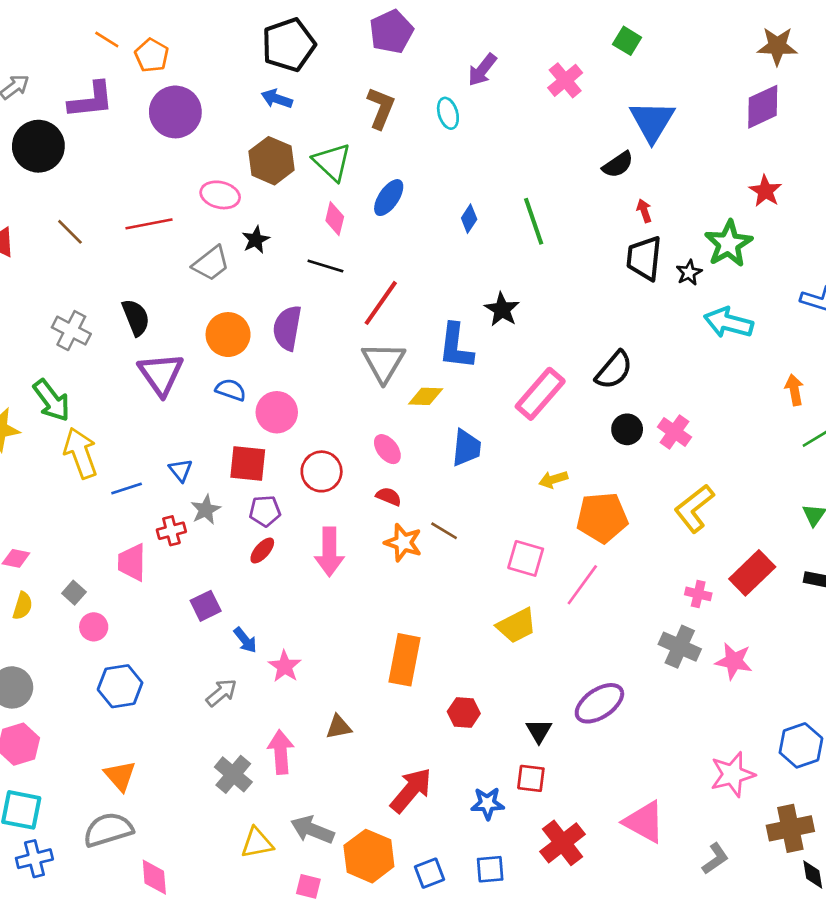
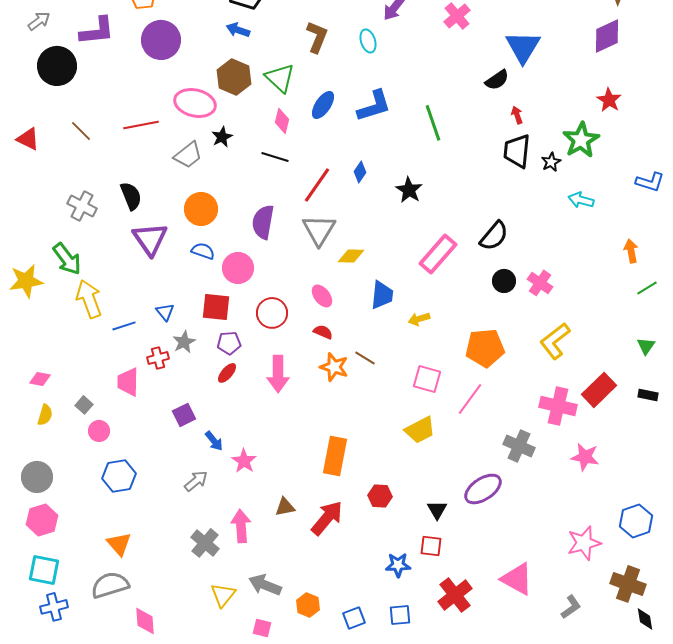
pink ellipse: (220, 195) -> (195, 103), size x1.4
blue diamond: (469, 219) -> (360, 172), moved
cyan arrow: (728, 323) -> (581, 200), size x0.7
purple semicircle: (287, 328) -> (263, 222), moved
blue L-shape: (456, 346) -> (374, 106), moved, turned -114
yellow arrow: (553, 479) -> (419, 319), moved
pink cross: (698, 594) -> (558, 406), size x1.8
gray cross: (680, 647) -> (519, 446), moved
red arrow: (411, 790) -> (327, 518), moved
brown cross: (790, 828) -> (628, 584), turned 32
yellow triangle: (257, 843) -> (223, 595), turned -40
orange hexagon: (369, 856) -> (308, 605), size x0.6

